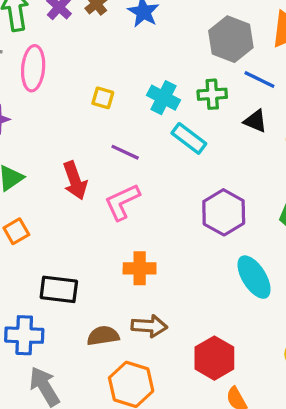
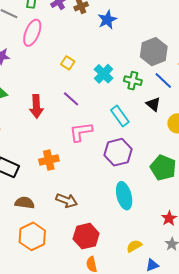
cyan rectangle: (189, 138) -> (120, 116), moved
pink L-shape: (122, 202) -> (81, 132), moved
orange cross: (140, 268) -> (49, 160), moved, turned -30
brown arrow: (149, 326) -> (67, 200), moved

